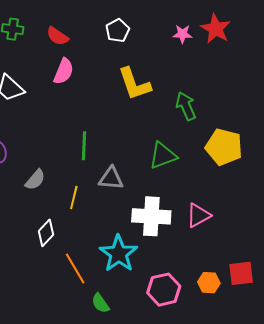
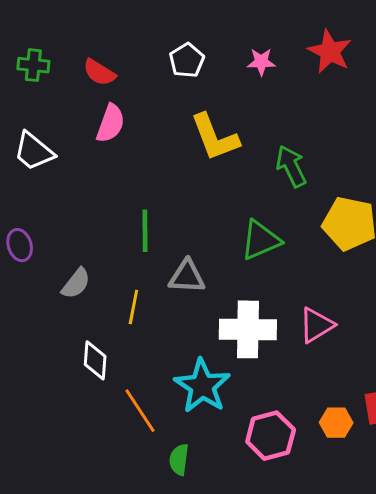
pink star: (183, 34) -> (261, 62), moved
white diamond: (46, 233) -> (95, 360), turned -36
green semicircle: (100, 303) -> (179, 459), turned 45

